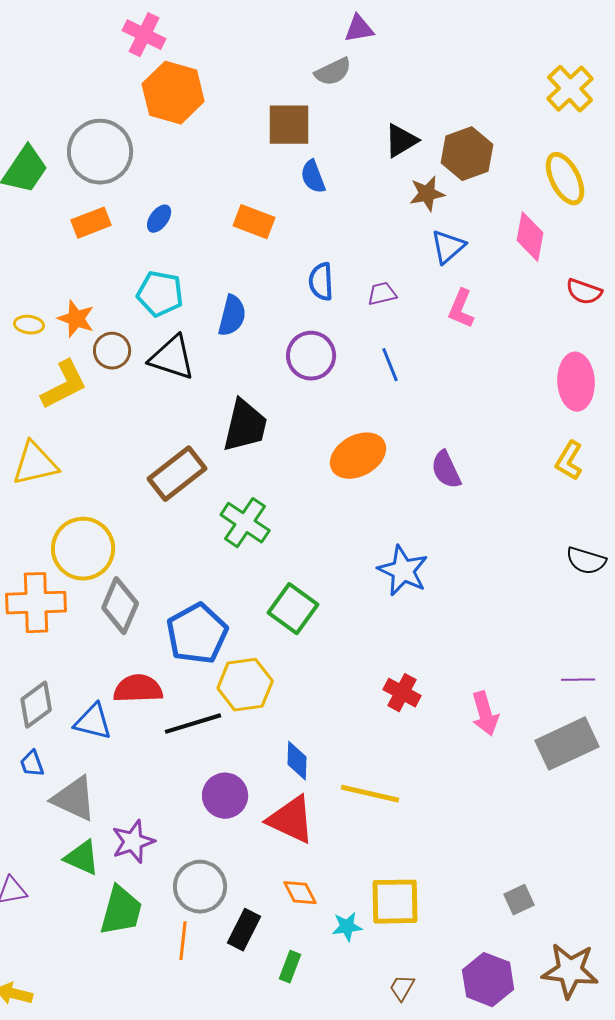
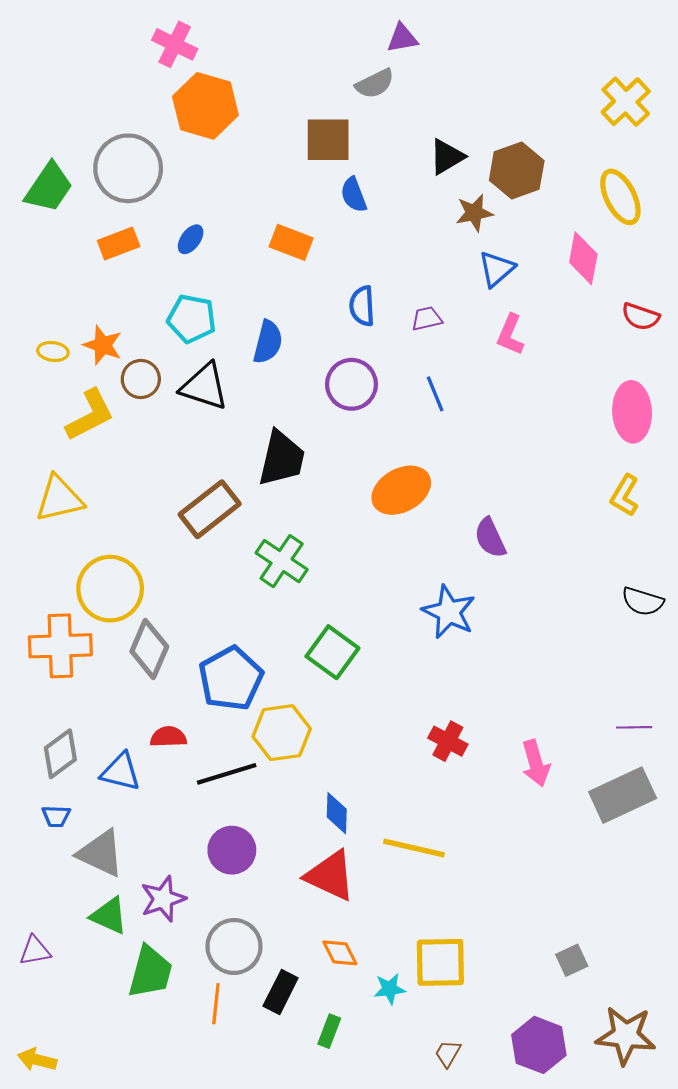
purple semicircle: (446, 470) -> (490, 538), moved
red semicircle: (138, 689) -> (168, 737), size x0.7
blue trapezoid: (32, 764) -> (56, 816), turned -68
purple circle: (225, 796) -> (232, 850), moved

